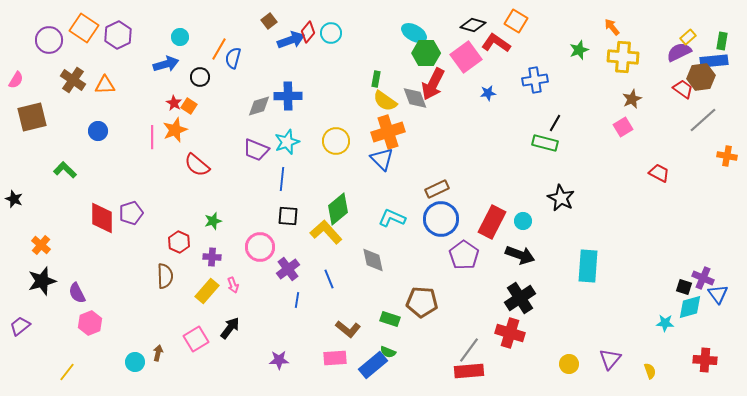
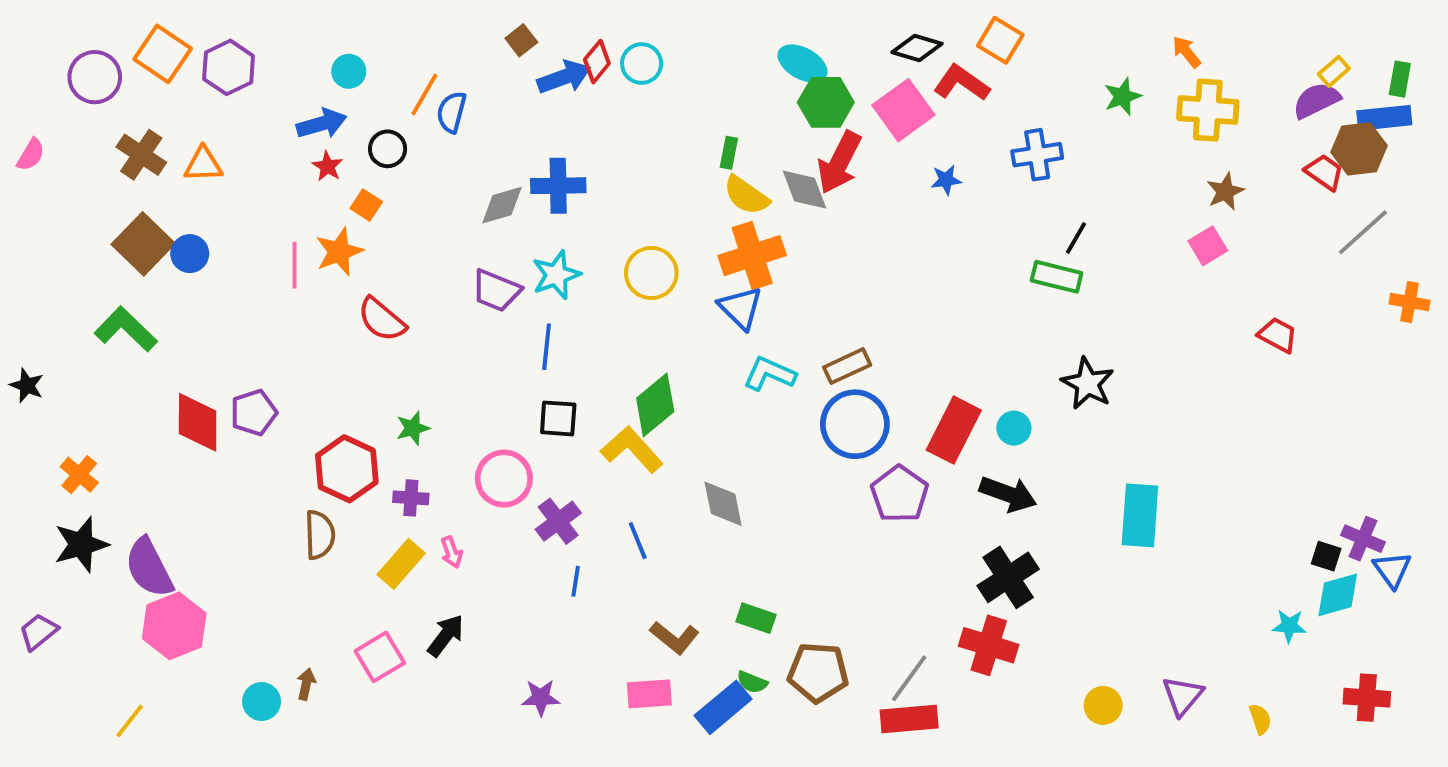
red star: (174, 103) -> (327, 166), moved
brown square: (32, 117) -> (143, 244), moved, turned -32
green L-shape: (65, 170) -> (126, 329), size x1.4
cyan L-shape: (392, 218) -> (770, 374), moved
red hexagon: (179, 242) -> (347, 469), size x1.5
purple semicircle: (77, 293) -> (149, 568), size x1.5
brown pentagon: (422, 302) -> (818, 672), moved
pink hexagon: (90, 323) -> (174, 626), size x1.4

